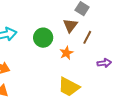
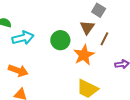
orange star: (66, 53) -> (84, 55), size x1.5

